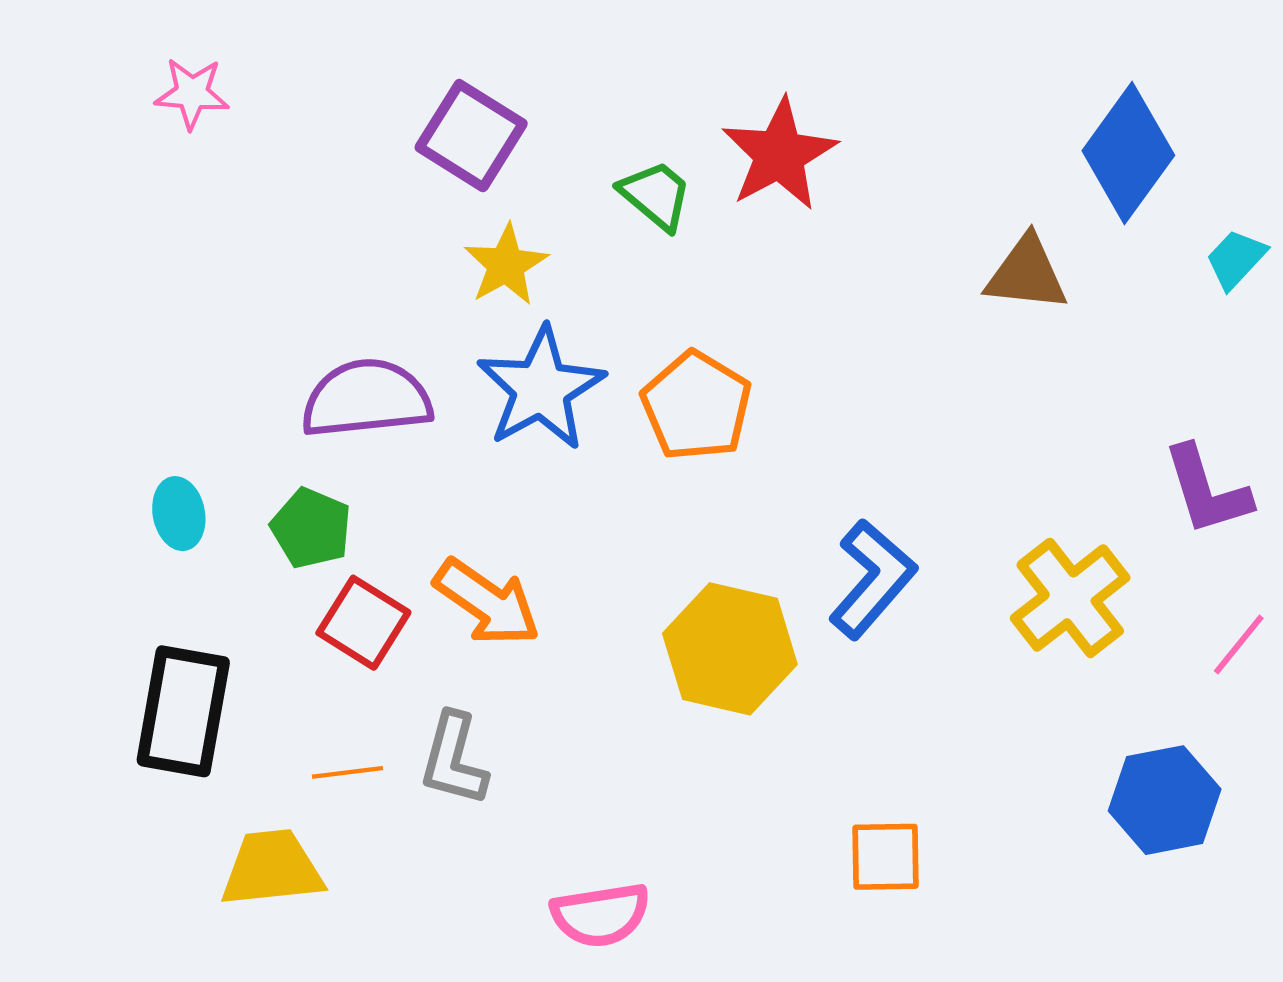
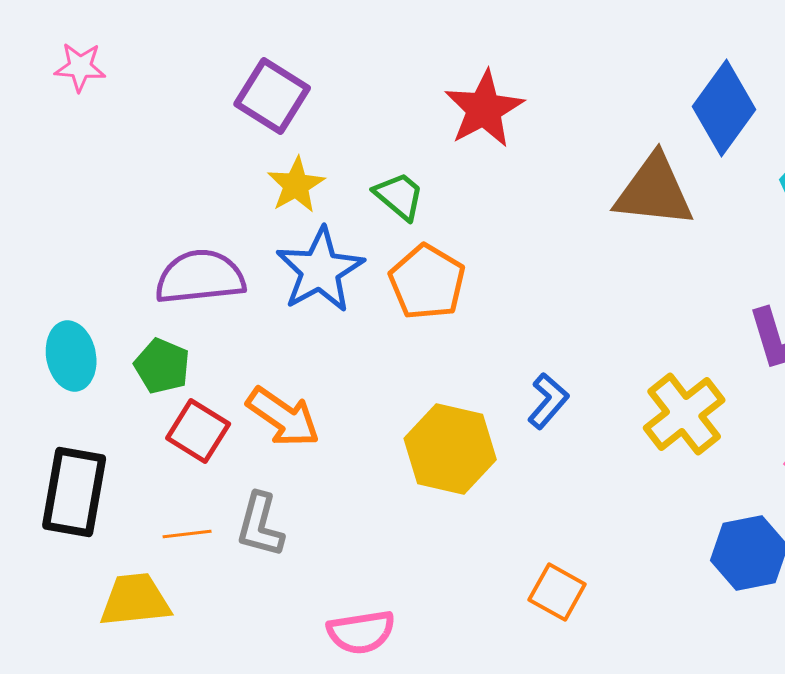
green trapezoid: (656, 195) -> (399, 196), moved
brown triangle: (1027, 274) -> (654, 191), size x1.4
cyan ellipse: (179, 514) -> (71, 356), size x1.4
blue L-shape: (872, 579) -> (548, 401), size x0.7
orange square: (885, 857) -> (557, 592), turned 30

